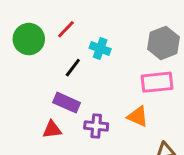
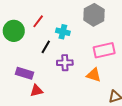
gray hexagon: (163, 43) -> (94, 15), moved
purple rectangle: (67, 103) -> (24, 73), moved
purple cross: (96, 126) -> (65, 63), moved

